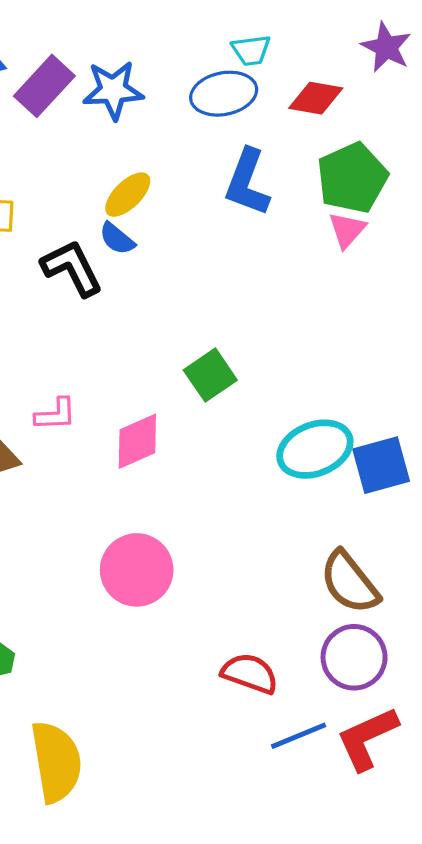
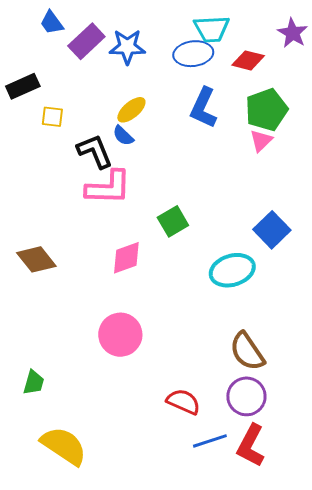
cyan trapezoid: (251, 50) -> (212, 29), size x1.5
pink L-shape: (56, 414) -> (108, 187), moved, size x1.8
blue square: (381, 465) -> (272, 230), moved, turned -33
red L-shape: (367, 738) -> (251, 445), turned -42
yellow semicircle: (56, 762) -> (64, 446), turned -51

